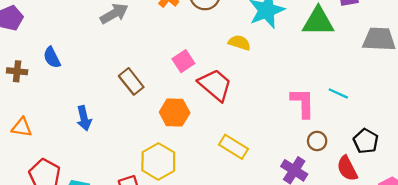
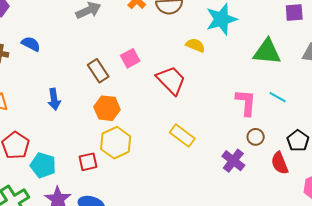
green triangle: (318, 21) -> (267, 52), moved
blue semicircle: (52, 57) -> (31, 44), turned 138
pink square: (183, 61) -> (130, 58), moved
orange hexagon: (175, 112) -> (107, 108), moved

